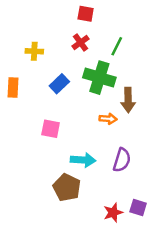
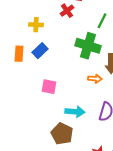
red cross: (81, 43) -> (67, 11), moved
blue rectangle: (59, 84) -> (40, 51), moved

